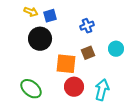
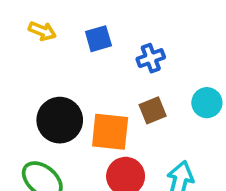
blue square: (50, 16) -> (98, 39), moved
black circle: (40, 39) -> (60, 120), moved

